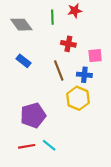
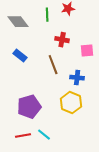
blue cross: (84, 75) -> (77, 78), moved
yellow hexagon: (78, 98) -> (71, 103), moved

